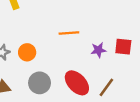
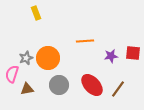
orange circle: (27, 52) -> (48, 58), size x1.5

